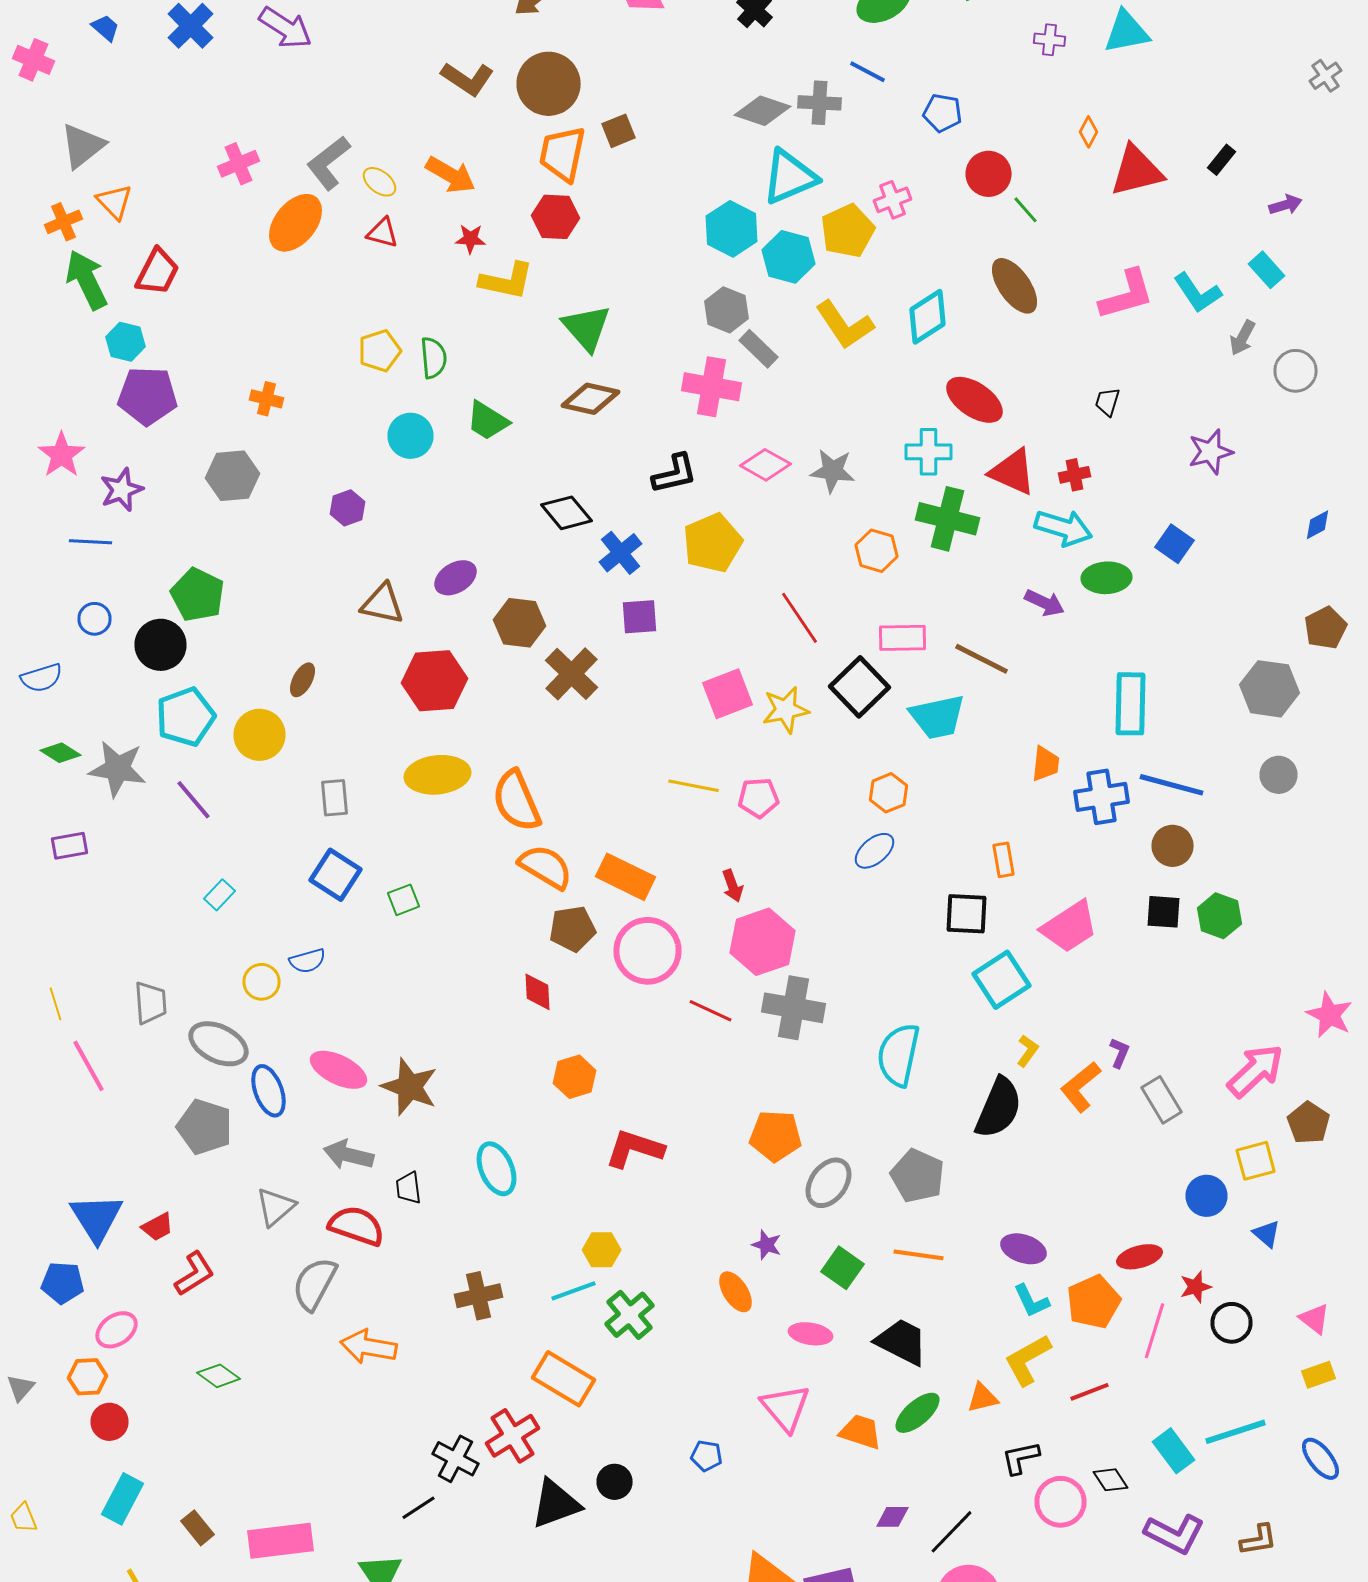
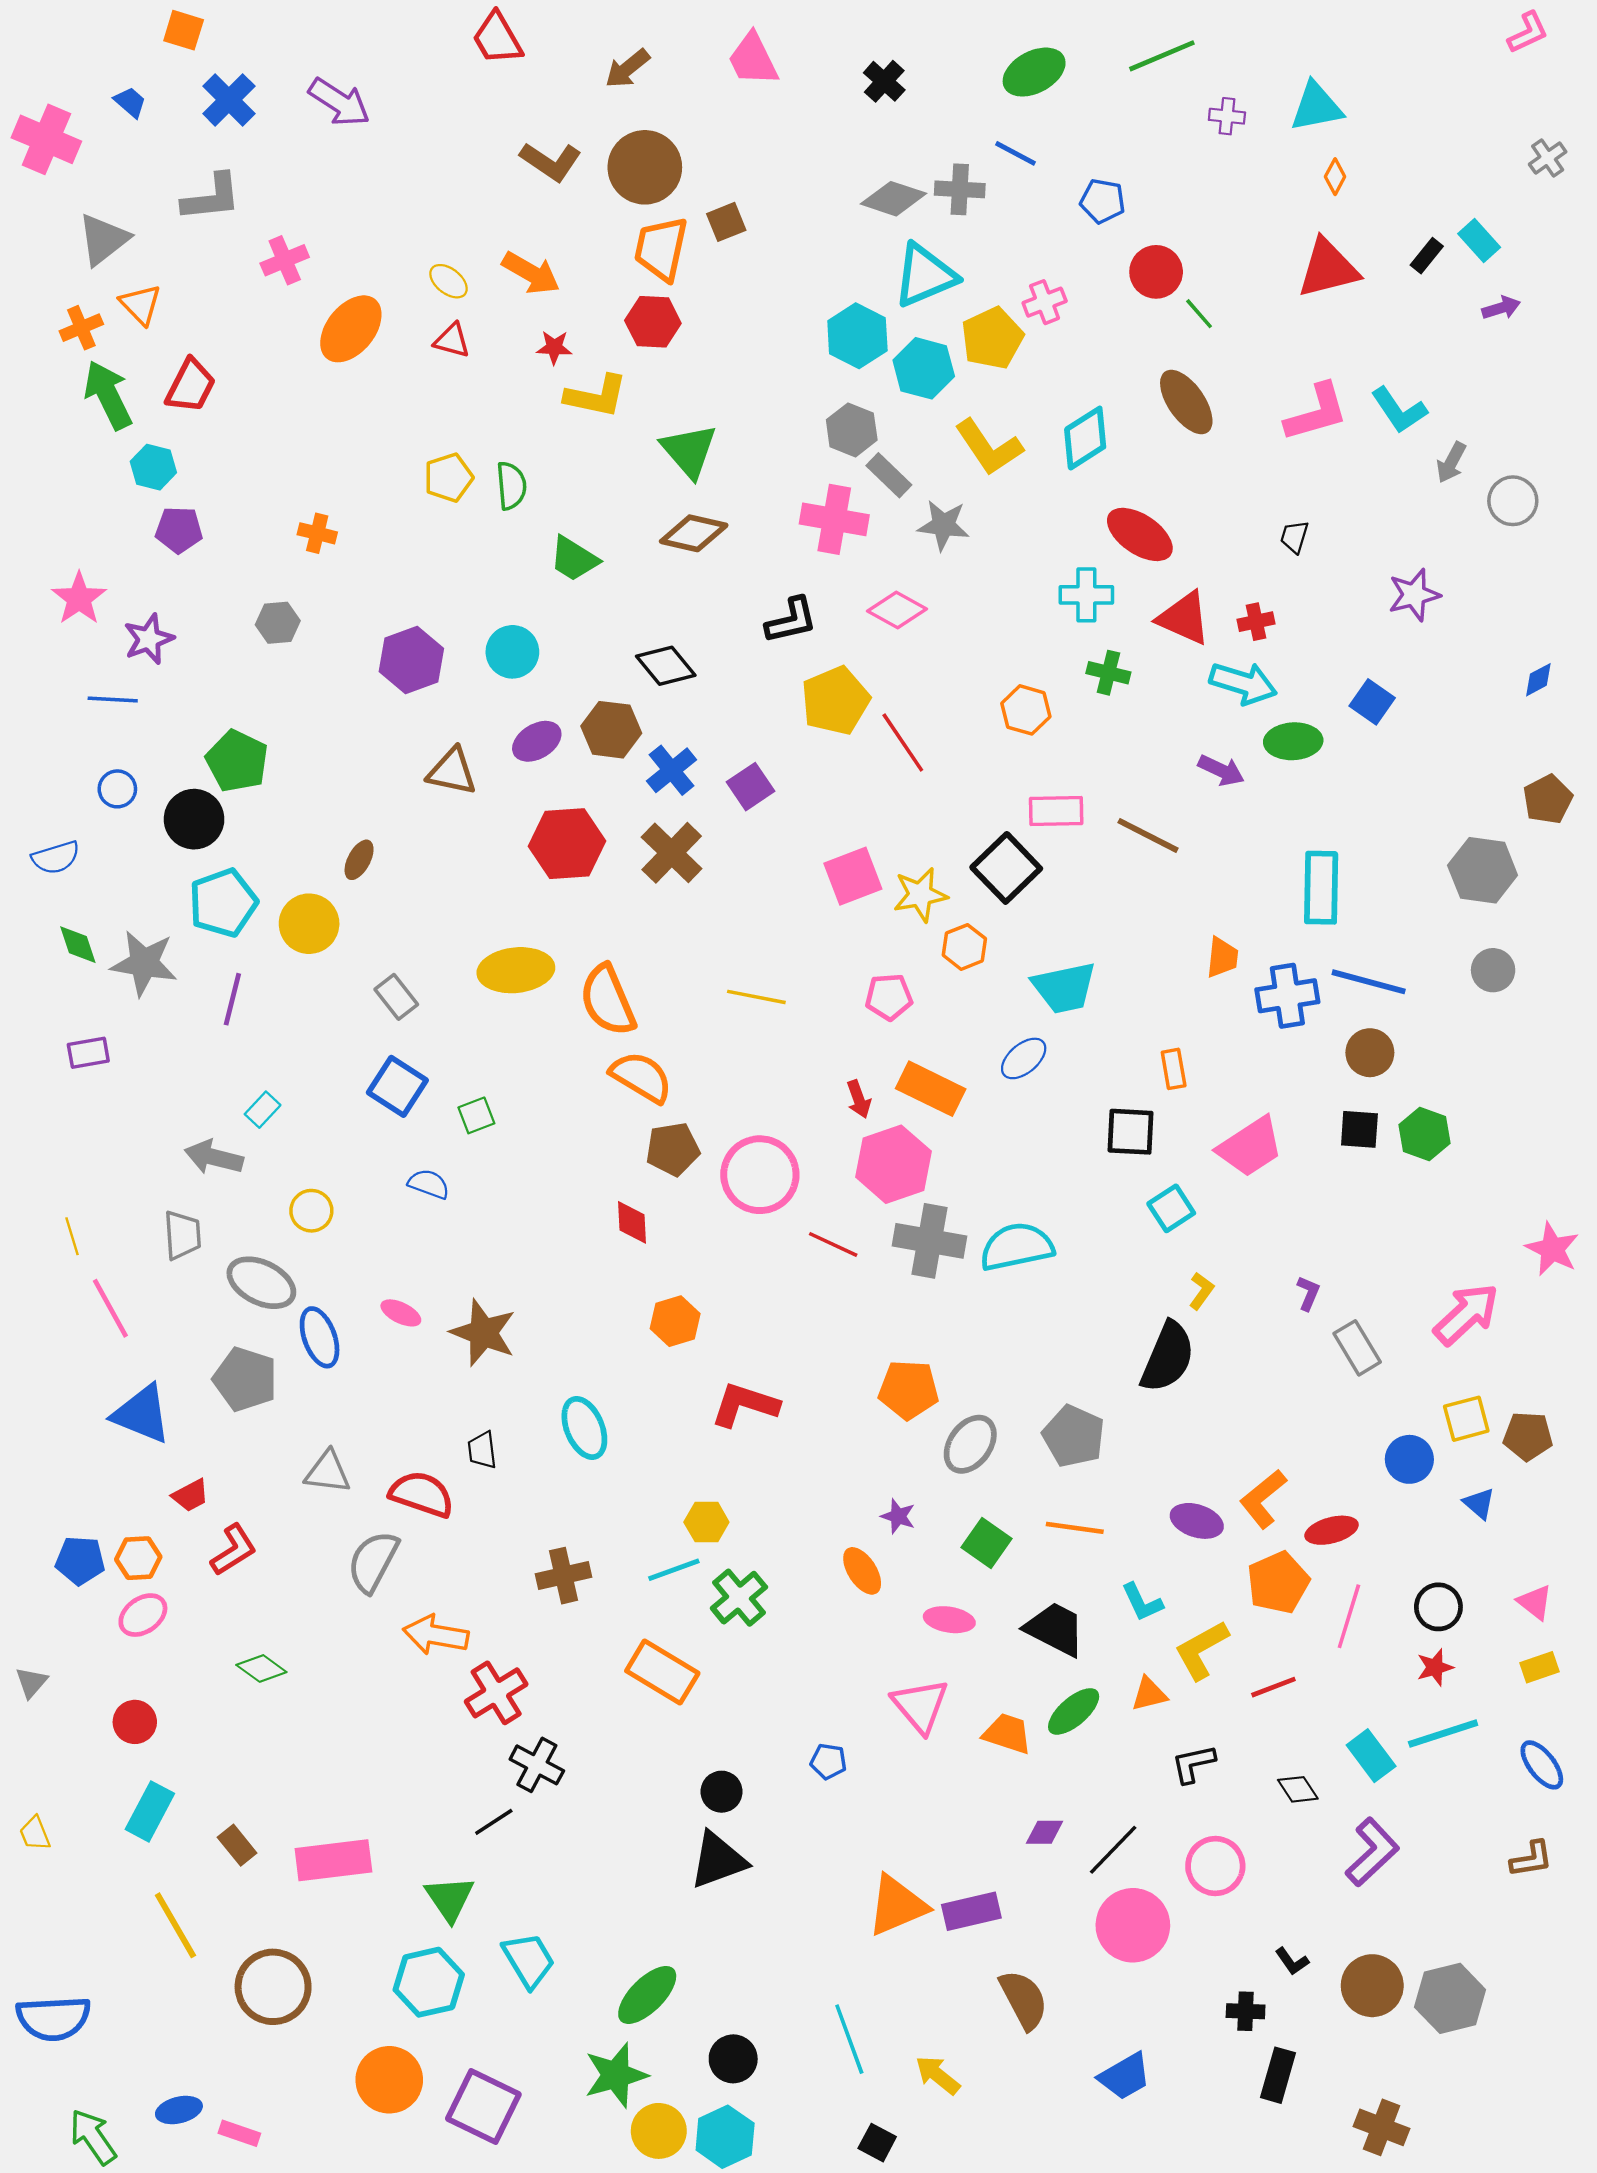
pink cross: (34, 60) -> (46, 139), size x1.4
orange diamond: (1088, 132) -> (1335, 177), moved
gray L-shape: (328, 163) -> (211, 198), moved, turned -148
cyan rectangle: (1266, 270) -> (1479, 241), moved
purple pentagon: (148, 396) -> (179, 530), size x0.7
cyan circle: (410, 436) -> (512, 652), moved
gray star: (832, 471) -> (943, 525), moved
gray hexagon: (232, 476) -> (278, 623), size x0.7
purple hexagon: (348, 508) -> (411, 660), size x1.6
green cross: (948, 519) -> (1108, 673), size x0.6
blue cross: (620, 553) -> (672, 770), moved
purple square: (640, 617) -> (751, 787), turned -30
red line: (800, 618) -> (903, 742), moved
brown hexagon: (520, 623) -> (611, 730), moved
red hexagon: (434, 681) -> (567, 844), moved
cyan trapezoid: (938, 717) -> (1064, 988), moved
green diamond: (60, 753) -> (78, 945), turned 39
yellow line: (694, 786) -> (756, 997), moved
orange hexagon: (888, 793) -> (964, 947), moved
gray rectangle: (334, 798) -> (396, 997), turned -33
purple line: (194, 800) -> (232, 999), turned 54
orange rectangle: (626, 877) -> (931, 1089), moved
blue semicircle: (308, 961) -> (429, 1184), moved, turned -144
cyan square: (1002, 980) -> (1171, 1208), size x0.7
cyan semicircle: (898, 1055) -> (1017, 1247), moved, turned 66
pink ellipse: (338, 1070) -> (401, 1313), size x0.6
orange L-shape: (1080, 1087) -> (1263, 1499), moved
brown pentagon: (1308, 1123) -> (1528, 1436), moved, turned -30
gray arrow: (348, 1155) -> (214, 1157), moved
gray triangle: (276, 1207) -> (328, 1472), turned 48
blue triangle: (96, 1218) -> (142, 1414), moved, turned -36
red star: (1196, 1287) -> (1435, 1667), moved
cyan L-shape: (1032, 1301) -> (1142, 1602), moved
orange hexagon: (88, 1377) -> (138, 1558), moved
red cross: (512, 1436) -> (496, 1693), moved
pink circle: (1060, 1502) -> (1215, 1866), moved
black triangle: (556, 1504) -> (718, 1860), moved
purple L-shape: (1174, 1534) -> (1372, 1852), turned -70
brown L-shape: (1258, 1540) -> (1531, 1859), moved

